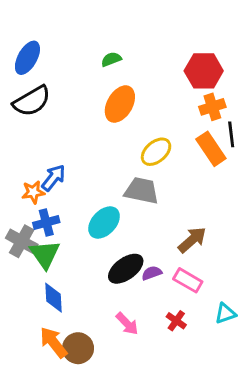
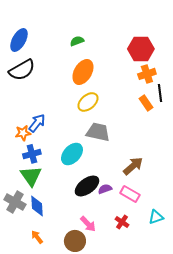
orange rectangle: (211, 149) -> (146, 103), size x0.7
yellow ellipse: (156, 152) -> (88, 102), moved
gray cross: (22, 241) -> (15, 202), moved
orange arrow: (53, 342) -> (37, 237), size x0.6
brown circle: (78, 348) -> (75, 241), moved

